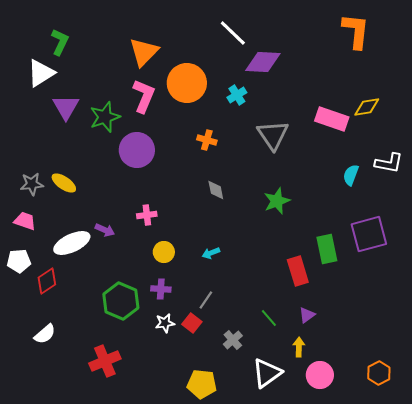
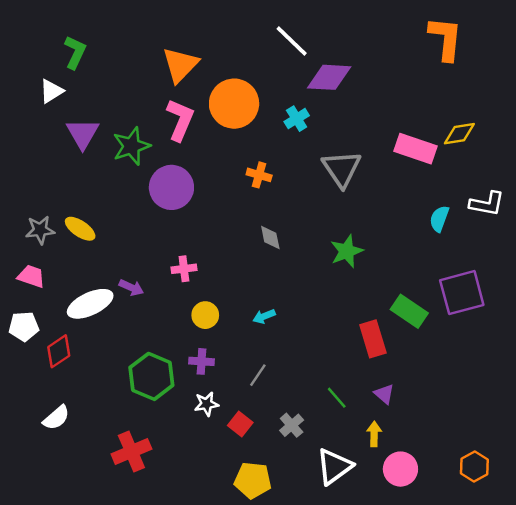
white triangle: (41, 73) -> (51, 91), size x0.7
green rectangle: (327, 249) -> (409, 311), turned -44
purple triangle: (307, 315) -> (384, 394), turned -42
red square: (192, 323) -> (240, 424), moved

